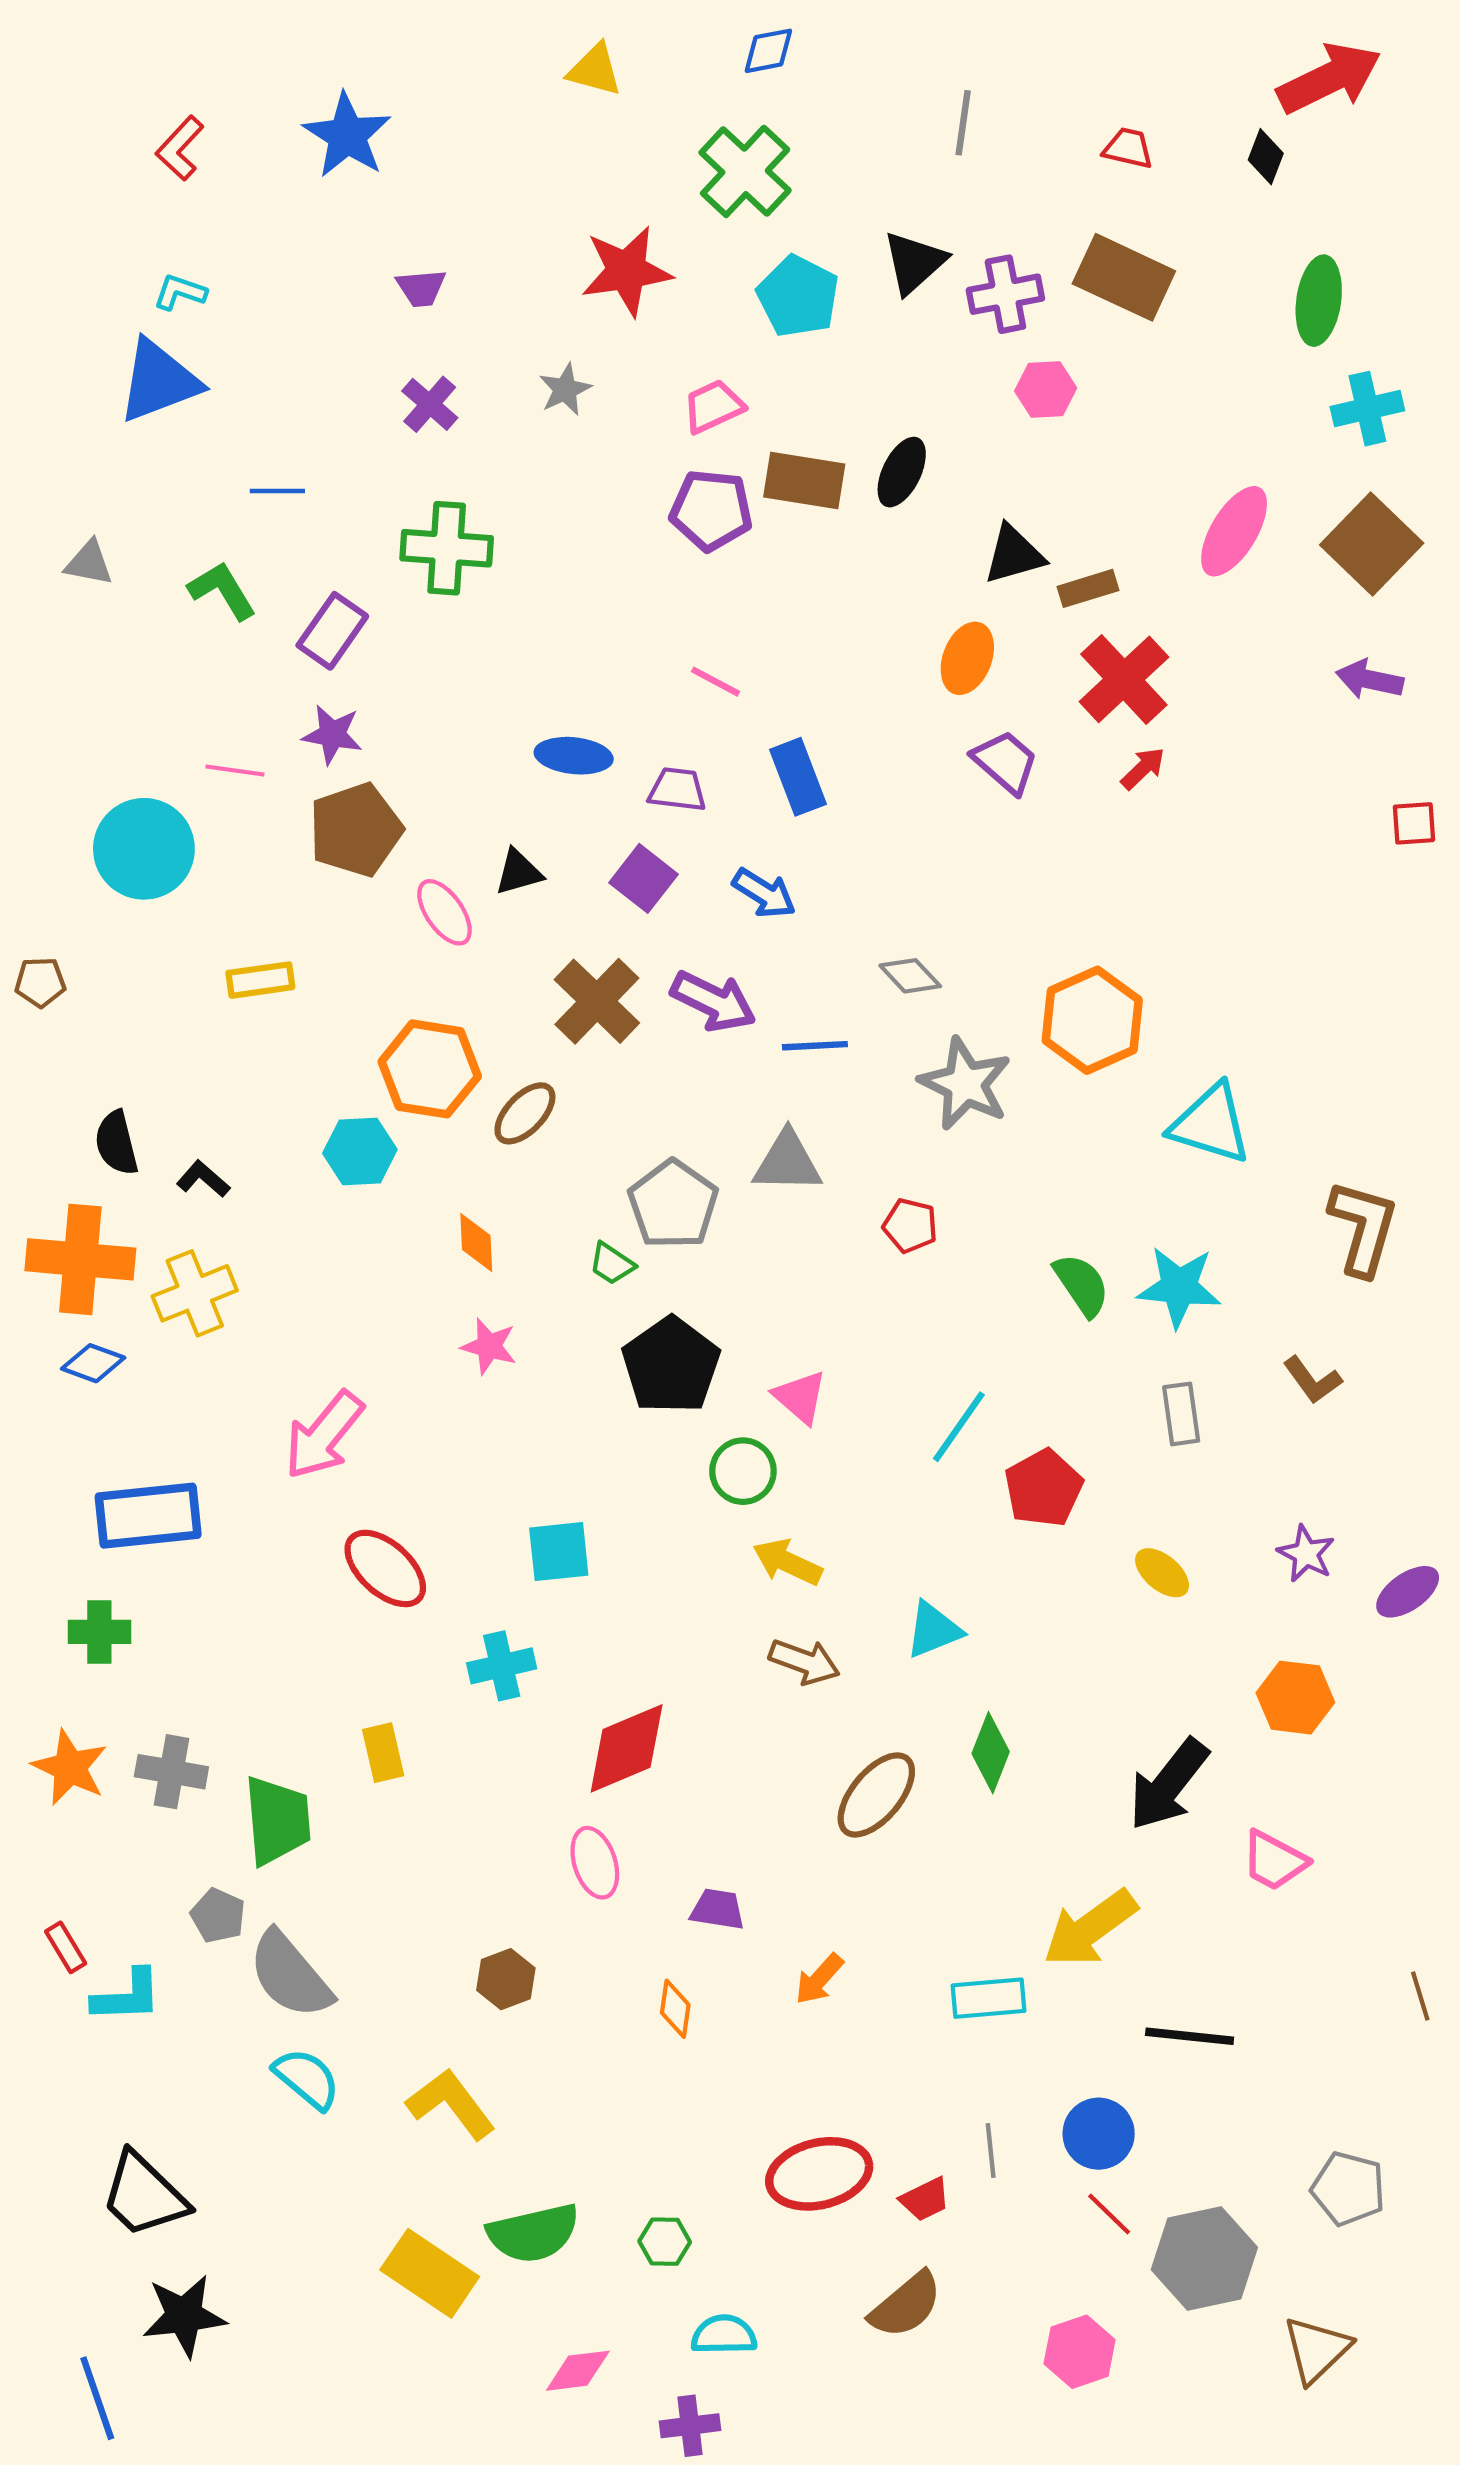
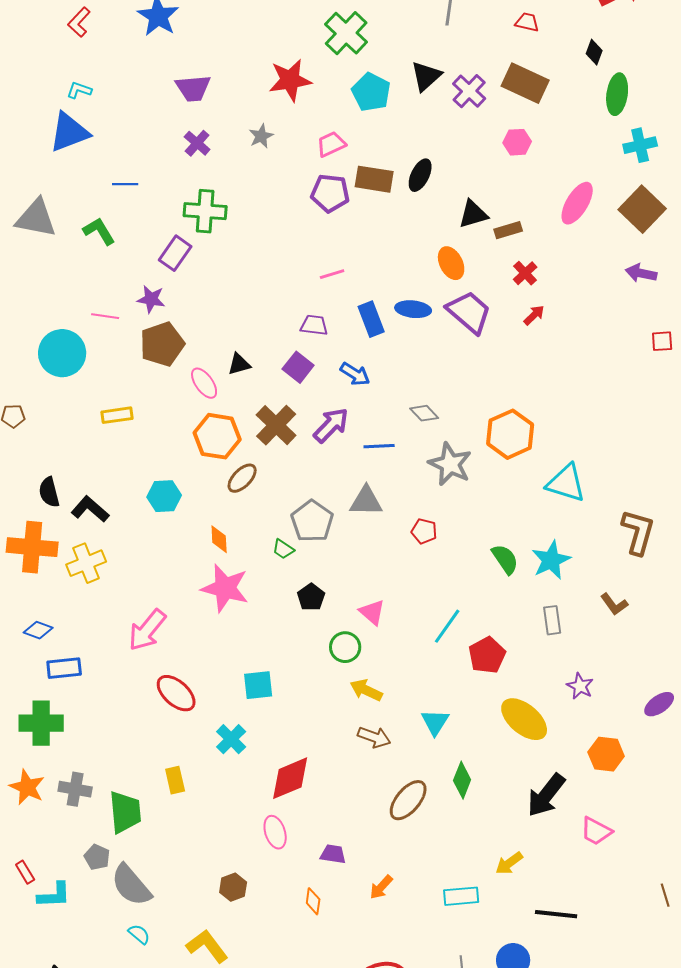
black diamond: (1266, 157) -> (594, 52), moved
purple trapezoid: (421, 288) -> (193, 88), size x1.5
purple cross: (1005, 294) -> (469, 91), turned -36
pink hexagon: (1046, 389) -> (517, 142), moved
gray triangle: (89, 563) -> (36, 218), size x1.8
purple rectangle: (332, 631) -> (175, 253), moved
orange ellipse: (967, 658) -> (451, 263), turned -48
red cross: (1124, 679) -> (525, 273), size x0.6
pink line: (715, 682) -> (332, 274), turned -45
blue ellipse: (574, 756) -> (413, 309), moved
purple trapezoid: (1005, 762) -> (469, 312), size x1.4
purple arrow: (713, 1001) -> (331, 425), turned -72
orange hexagon: (430, 1069) -> (217, 436), moved
black L-shape: (203, 1179) -> (90, 509), size x1.5
cyan star: (1179, 1287) -> (551, 560), turned -30
pink star: (489, 1346) -> (225, 588), size x1.8
blue diamond: (93, 1363) -> (38, 630), moved
black pentagon: (671, 1365) -> (311, 597), size x0.6
blue rectangle: (148, 1516) -> (64, 668), size x0.7
purple star: (1306, 1554) -> (580, 686), moved
yellow ellipse: (1162, 1573) -> (524, 719), moved, size x1.8
cyan triangle: (933, 1630) -> (435, 722), turned -36
green cross: (99, 1632) -> (41, 723), size x1.5
cyan cross: (502, 1666) -> (231, 739), turned -32
yellow arrow: (1090, 1928) -> (509, 863), size x0.6
cyan semicircle: (307, 2079) -> (139, 934), size x0.7

